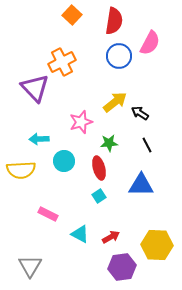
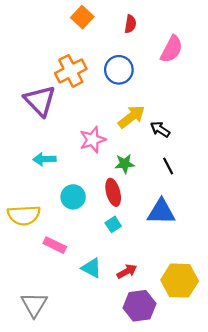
red semicircle: (114, 21) -> (130, 24), size x0.6
blue circle: (119, 56) -> (119, 70), moved
cyan circle: (64, 161) -> (73, 197), moved
yellow semicircle: (21, 170) -> (24, 215), moved

